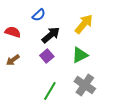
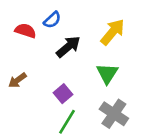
red semicircle: (13, 32) -> (25, 31), moved
green triangle: (80, 55) -> (107, 74), turned -30
purple square: (47, 56) -> (63, 94), moved

